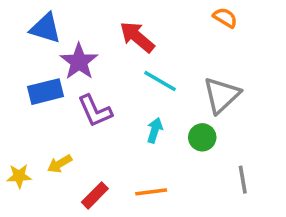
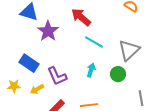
blue rectangle: (46, 92) -> (29, 63), moved, turned 48
purple L-shape: (95, 111) -> (57, 76), moved
yellow star: (19, 176) -> (14, 86), moved

